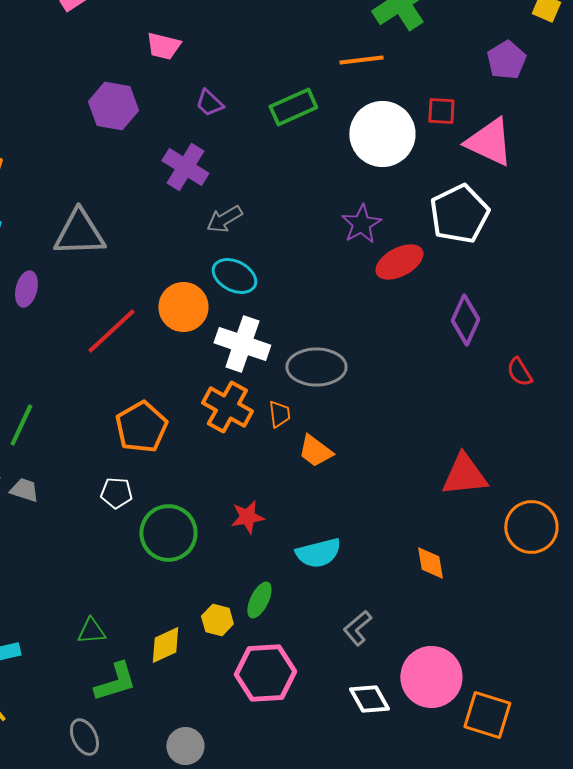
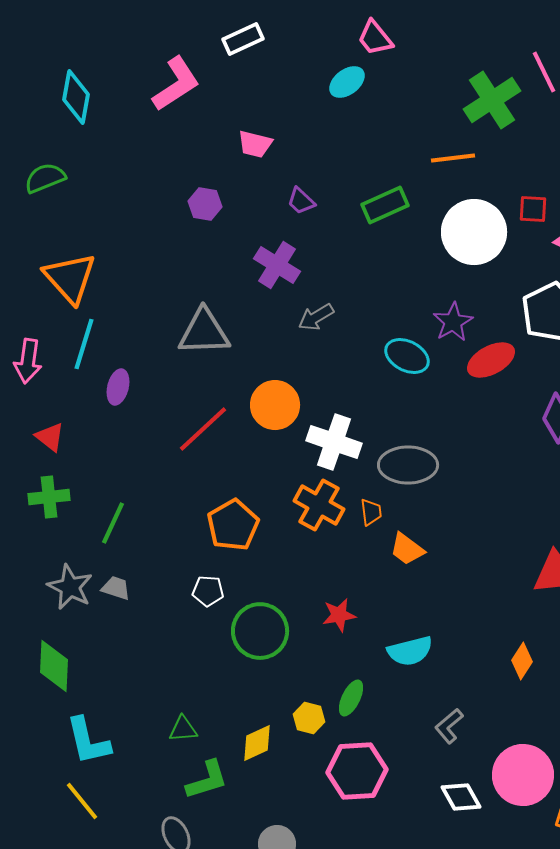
purple hexagon: (113, 106) -> (205, 204), size x0.7
gray triangle: (79, 233) -> (204, 332), moved
cyan ellipse: (234, 276) -> (407, 356), moved
orange diamond: (430, 563) -> (522, 661), turned 42

